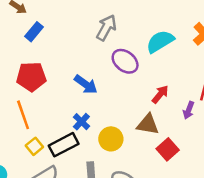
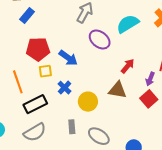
red pentagon: (31, 77) -> (38, 49), moved
black rectangle: (64, 145) -> (35, 104), moved
yellow square: (34, 146) -> (45, 71), moved, turned 32
red square: (168, 149) -> (149, 99), moved

